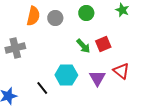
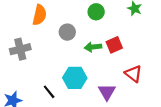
gray circle: (55, 18) -> (67, 32), moved
green arrow: (83, 46) -> (93, 47), turned 126
purple triangle: (97, 78) -> (107, 92), moved

